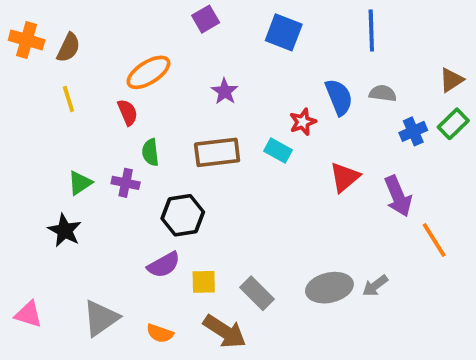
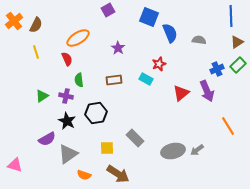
blue line: (371, 30) -> (231, 16), moved
orange cross: (27, 40) -> (14, 21), turned 36
gray semicircle: (383, 93) -> (199, 40), moved
blue semicircle: (339, 97) -> (170, 33), moved
brown rectangle: (217, 152) -> (114, 80), size x0.7
purple arrow: (398, 196) -> (207, 91), moved
black star: (65, 230) -> (67, 121), moved
purple semicircle: (164, 265) -> (47, 139), moved
gray rectangle: (257, 293) -> (135, 138), moved
gray triangle: (101, 318) -> (68, 154), moved

